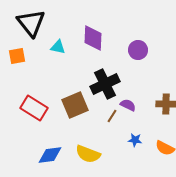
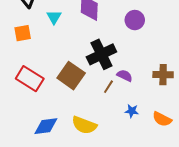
cyan triangle: (58, 47) -> (54, 17), turned 49
orange square: (17, 56) -> (23, 33), moved
brown square: (75, 105) -> (71, 76), turned -32

